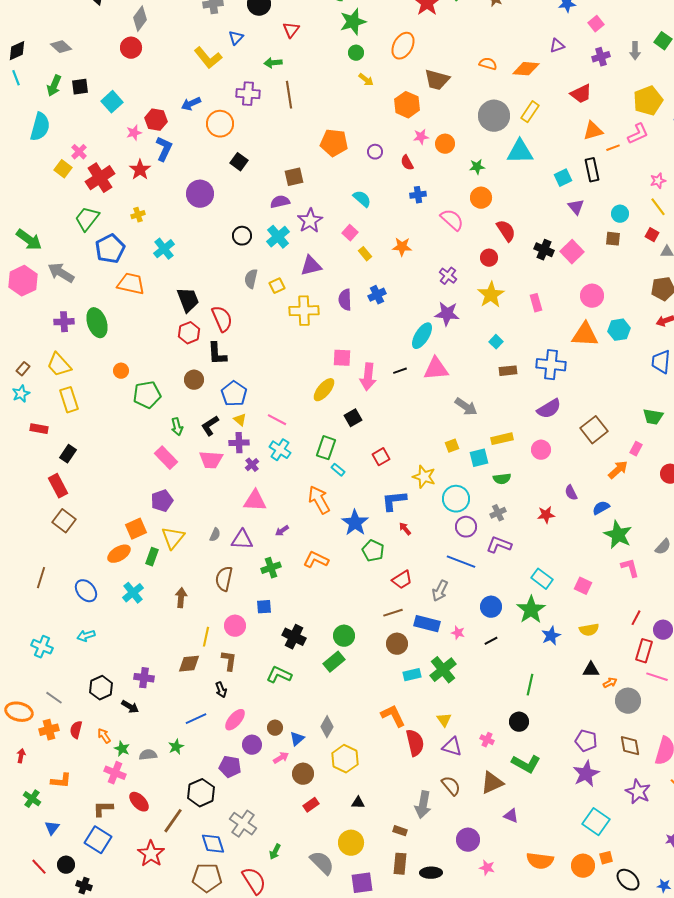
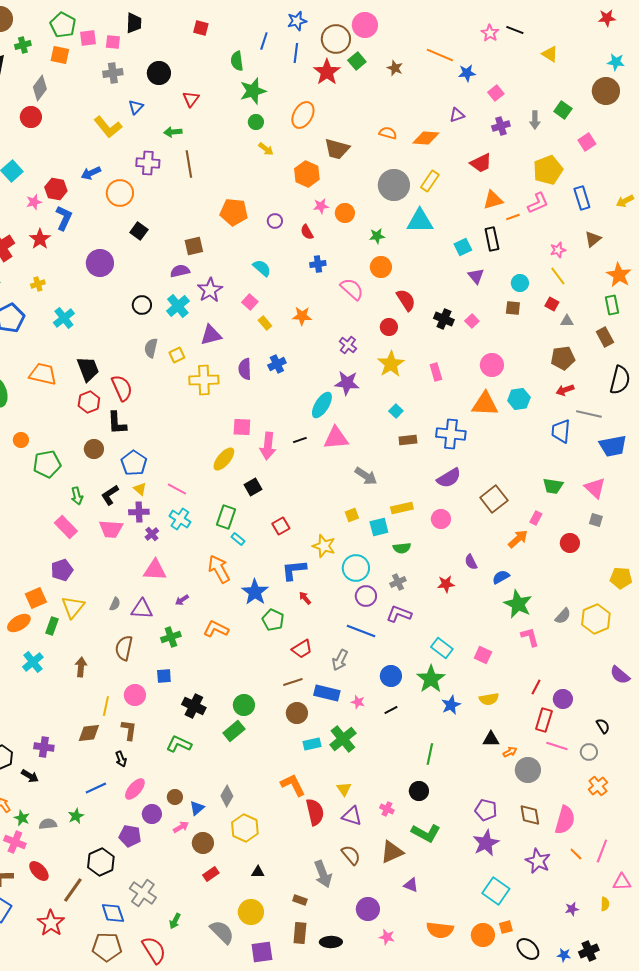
pink square: (572, 252) -> (472, 321), size x0.6
orange trapezoid: (131, 284) -> (43, 374), moved
gray arrow: (423, 805) -> (323, 874), turned -32

